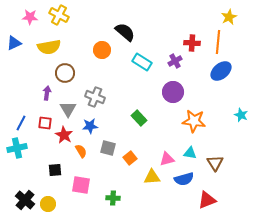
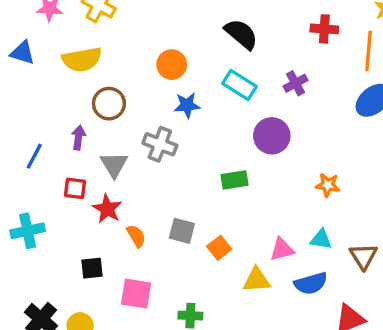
black semicircle: (125, 32) -> (241, 34), moved
blue triangle: (14, 43) -> (22, 53), turned 42
red cross: (192, 43) -> (324, 29), moved
purple circle: (173, 92) -> (272, 136), moved
green rectangle: (139, 118) -> (234, 180), turned -56
orange star: (194, 121) -> (328, 185), size x0.6
blue line: (21, 123) -> (34, 156), moved
blue star: (90, 126) -> (187, 105), moved

